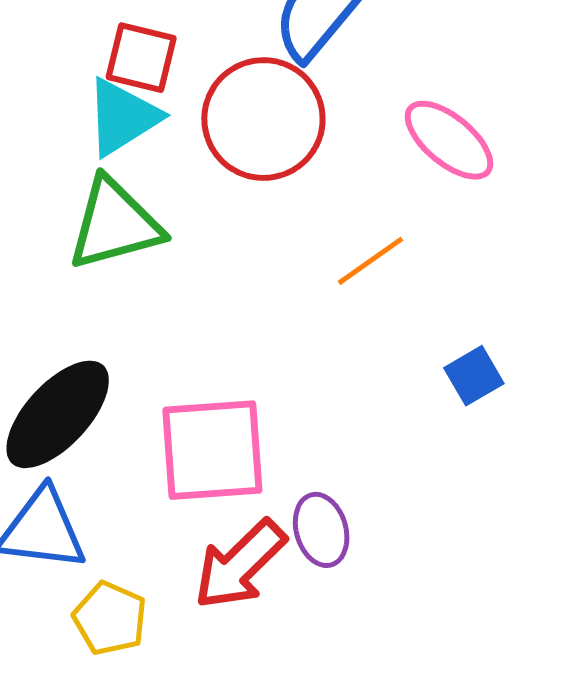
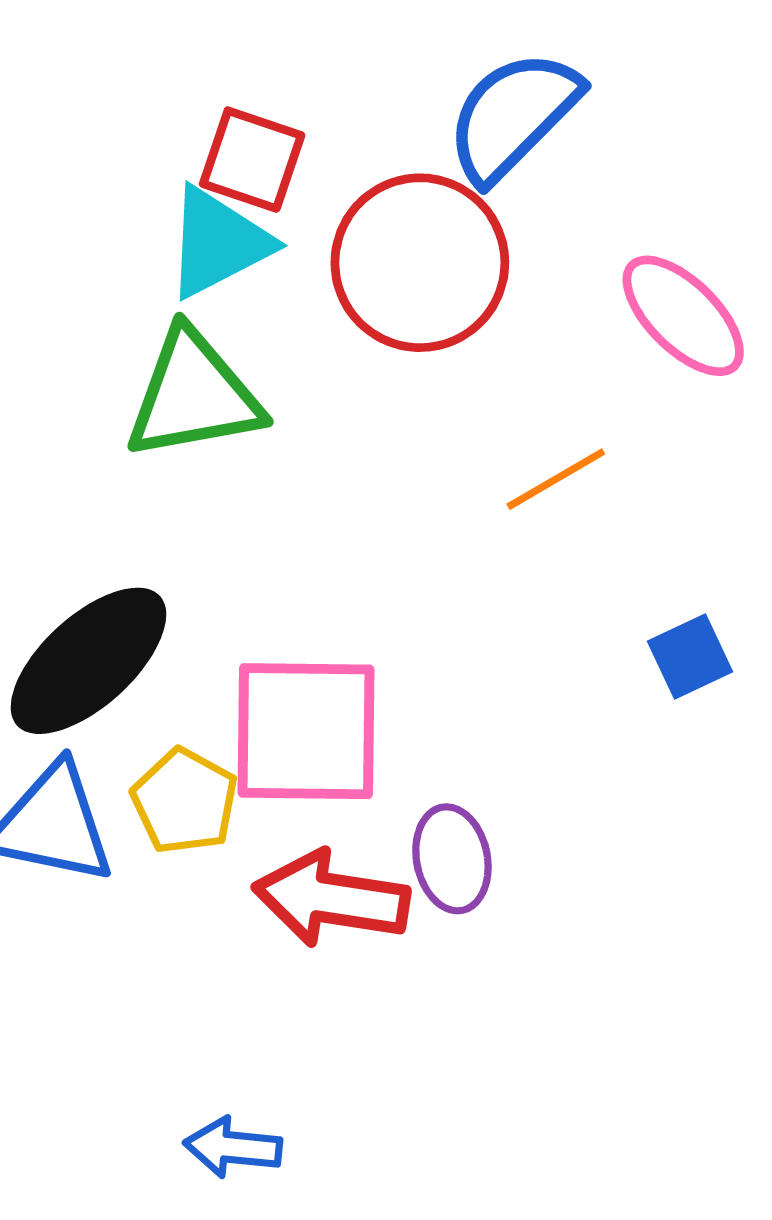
red arrow: (240, 565) -> (331, 899), turned 48
yellow pentagon: (110, 618) -> (185, 801), moved

